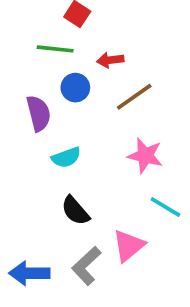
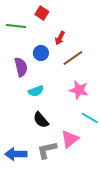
green line: (55, 49) -> (16, 26), moved
red arrow: (110, 60) -> (60, 38), turned -56
gray L-shape: (86, 266) -> (47, 150), turned 30

